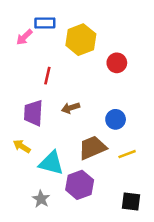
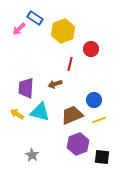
blue rectangle: (45, 23) -> (35, 18), turned 35
red line: (47, 76) -> (70, 64), moved
blue circle: (116, 119) -> (94, 100), moved
cyan triangle: (51, 163) -> (40, 112), moved
purple hexagon: (80, 185) -> (78, 144), moved

